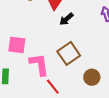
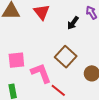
black arrow: (66, 19) -> (73, 23), moved

